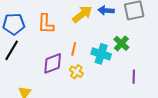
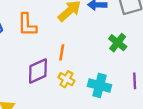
cyan cross: (101, 54) -> (99, 86), moved

